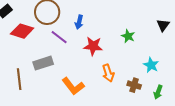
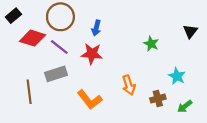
purple line: (59, 37) -> (59, 47), moved
red star: (93, 46) -> (92, 54), moved
brown cross: (134, 85) -> (158, 99), turned -32
green arrow: (158, 92) -> (185, 106), turned 32

